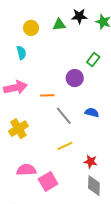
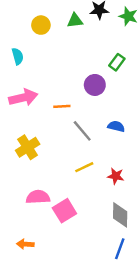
cyan semicircle: (21, 53) -> (18, 56), moved
red star: (91, 162) -> (116, 176), moved

